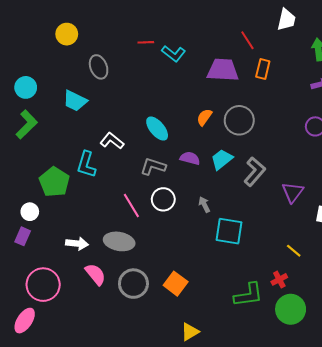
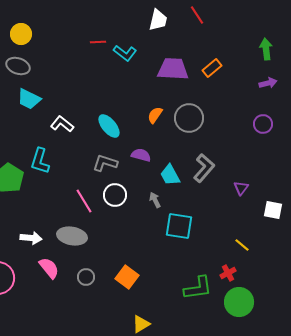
white trapezoid: (286, 20) -> (158, 20), moved
red line: (247, 40) -> (197, 15), moved
gray ellipse: (99, 67) -> (18, 66), moved, turned -50
orange rectangle: (263, 69) -> (212, 68), turned 36
white L-shape: (112, 141) -> (62, 124), moved
cyan trapezoid: (222, 159) -> (170, 175), moved, turned -80
purple triangle: (293, 192) -> (241, 188), size x0.7
gray circle: (133, 284) -> (86, 277), size x0.6

